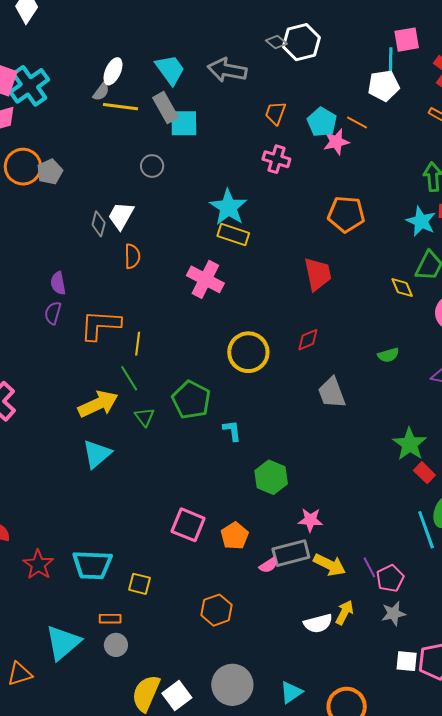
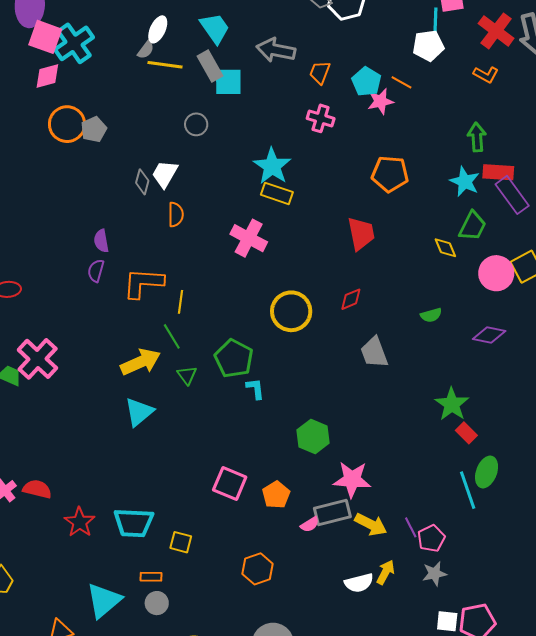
gray arrow: (227, 70) -> (276, 50), moved
cyan L-shape: (232, 431) -> (255, 389), moved
pink star: (310, 520) -> (352, 479), size x1.5

